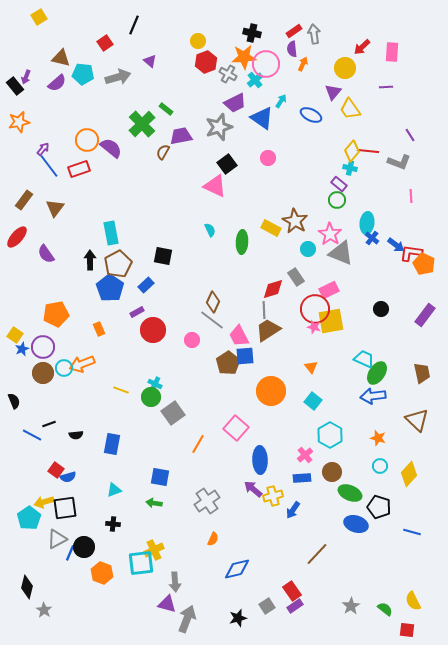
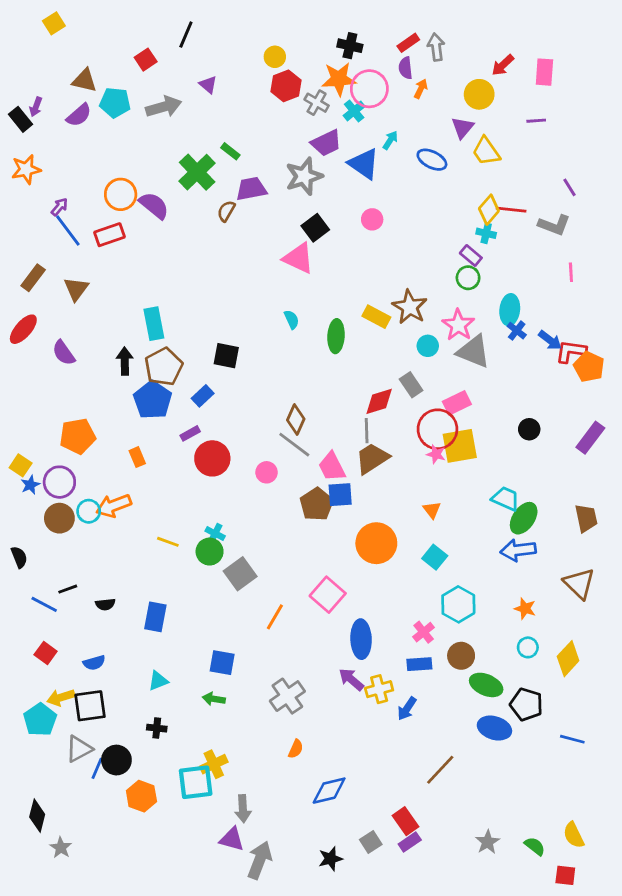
red square: (56, 470) -> (46, 653), moved

